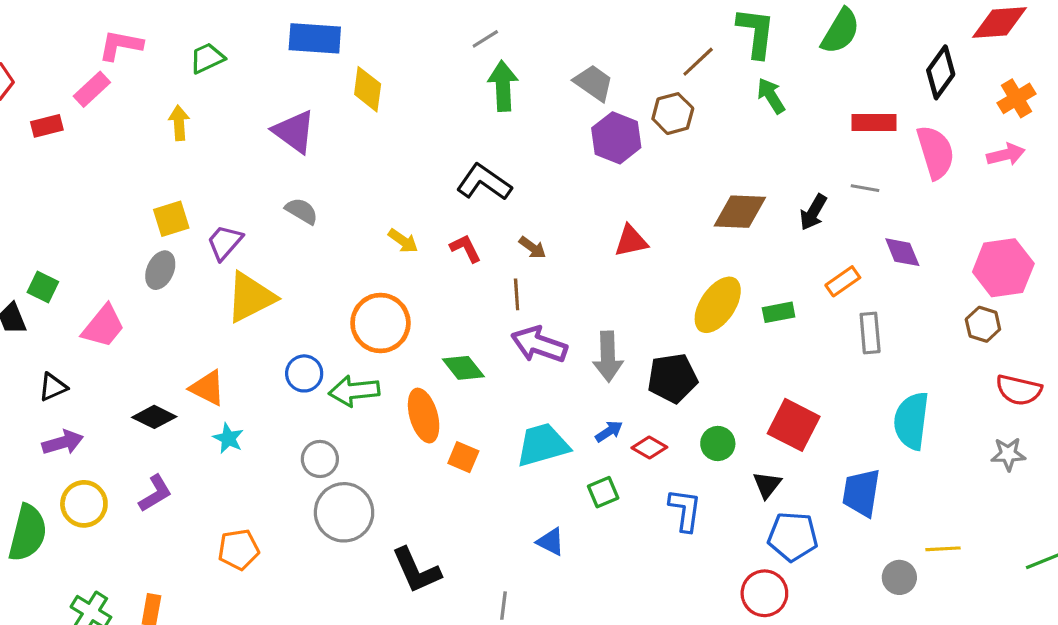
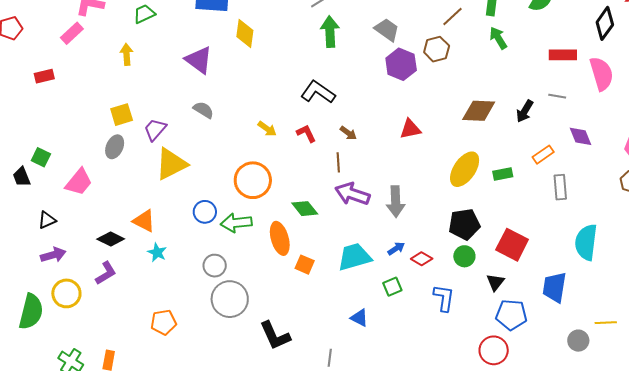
red rectangle: (47, 126) -> (44, 76), moved
black pentagon: (672, 378) -> (464, 224), moved
purple L-shape: (155, 493) -> (106, 273), moved

